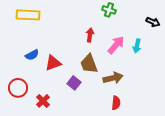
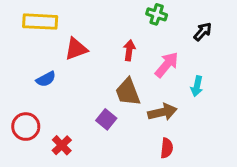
black arrow: (153, 22) -> (203, 32), moved, turned -72
cyan arrow: (137, 46) -> (197, 86), moved
red triangle: (53, 63) -> (76, 49), moved

